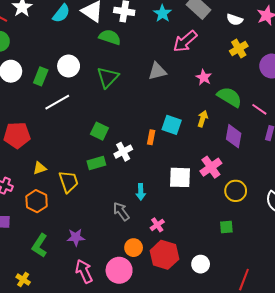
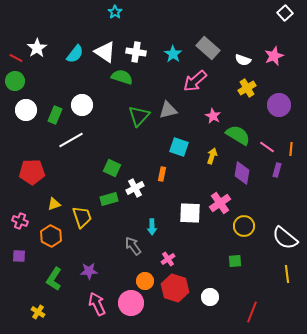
green triangle: (108, 77) -> (139, 116), moved
cyan square: (172, 125) -> (179, 147), moved

